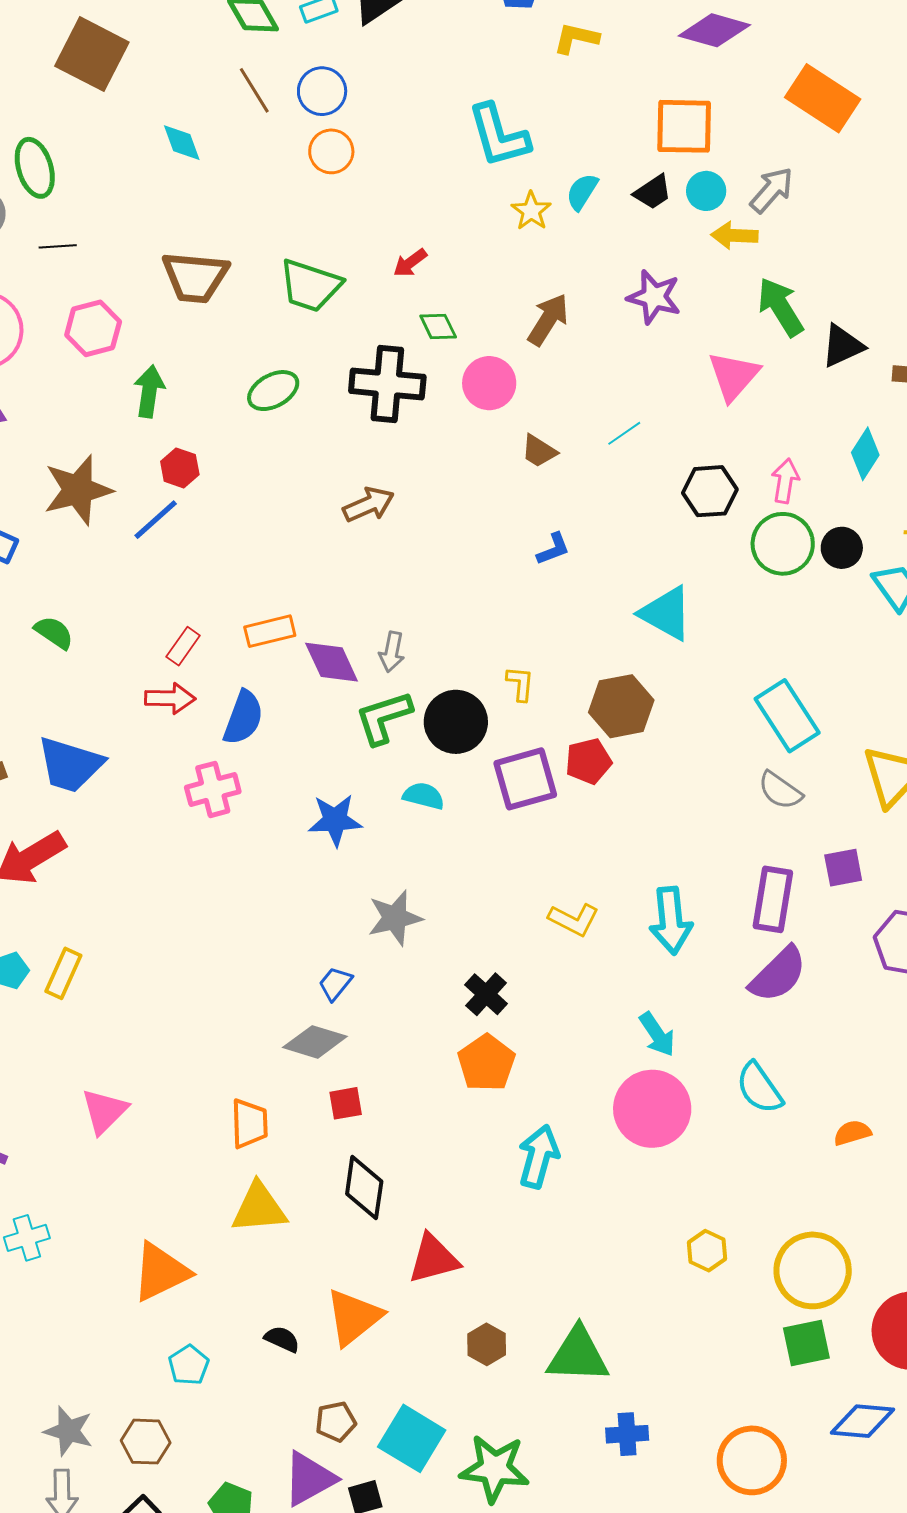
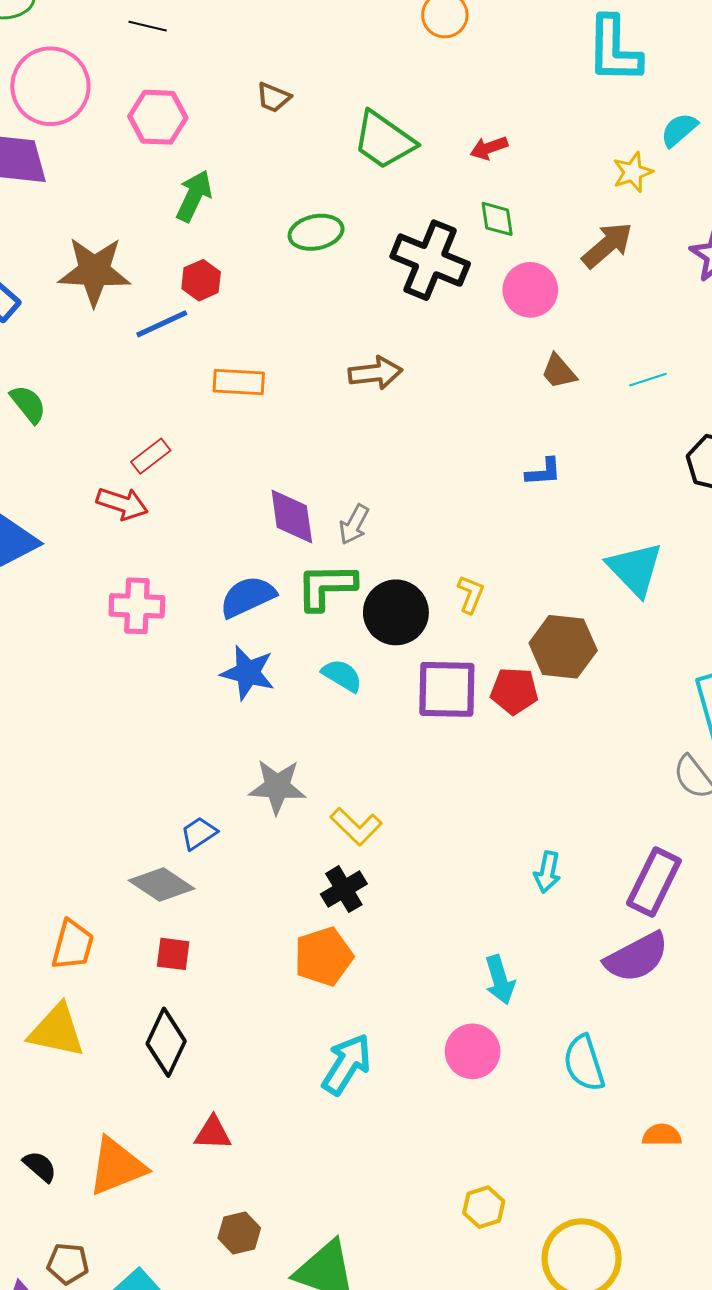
yellow star: (531, 211) -> (633, 172), moved
brown trapezoid: (195, 277) -> (273, 97), size x0.5
orange rectangle: (270, 631) -> (239, 382), moved
blue semicircle: (243, 718) -> (248, 597), moved, turned -152
yellow L-shape: (574, 920) -> (356, 826), moved
cyan arrow: (671, 920) -> (547, 872), size x0.6
pink circle: (652, 1109) -> (473, 1051), size x0.7
red triangle: (434, 1259) -> (213, 1133), size x0.7

